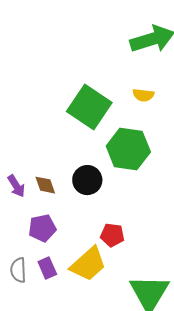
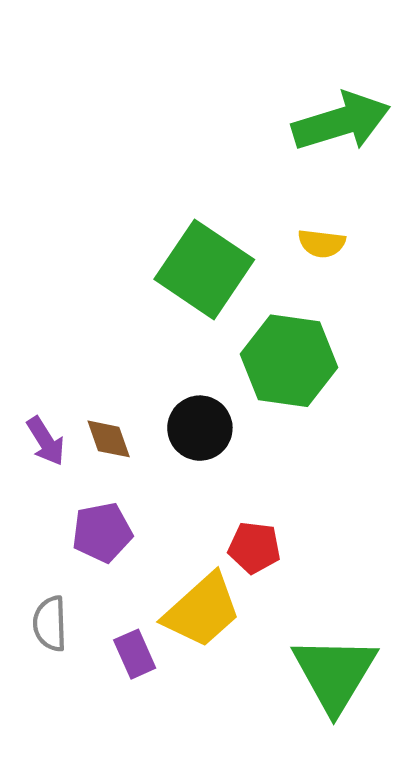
purple rectangle: (47, 268) -> (135, 654), moved

